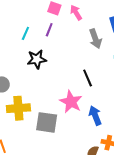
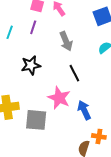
gray arrow: (95, 39) -> (66, 41), moved
black star: (37, 59) -> (31, 65), moved

